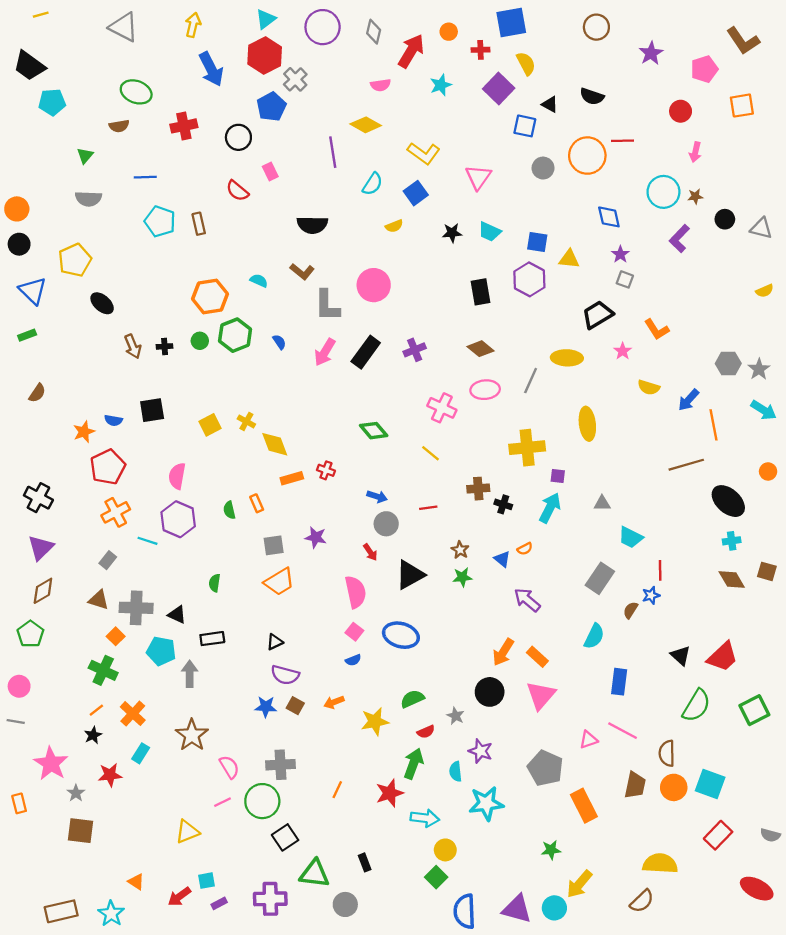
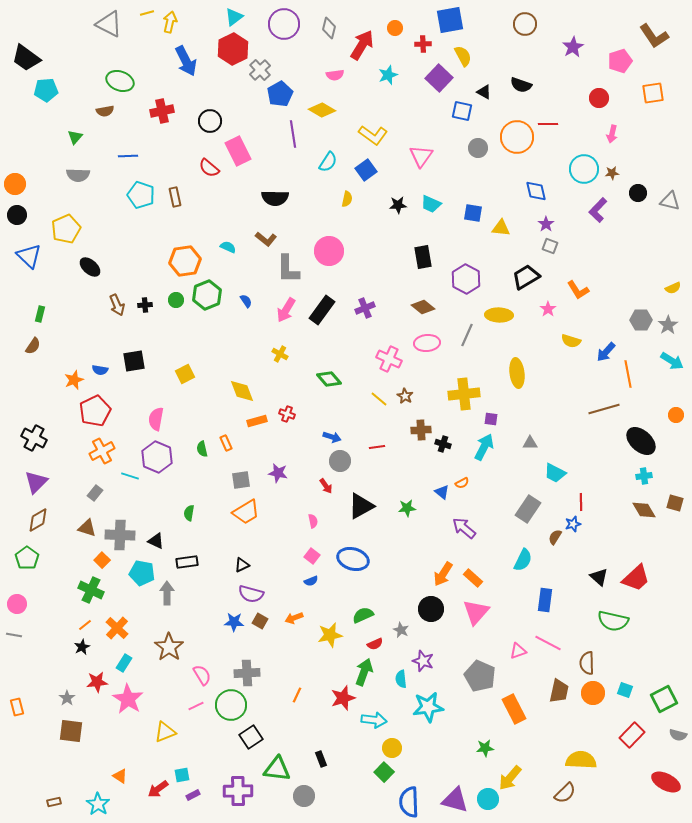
yellow line: (41, 15) -> (147, 13), moved
blue pentagon: (271, 107) -> (280, 94), moved
pink rectangle: (270, 171) -> (238, 151), size x1.8
yellow semicircle: (394, 226) -> (347, 199), turned -56
purple hexagon: (529, 279) -> (466, 279), moved
yellow semicircle: (765, 291) -> (673, 288), moved
green rectangle: (27, 335) -> (40, 314), moved, turned -56
yellow cross: (246, 421) -> (280, 354), moved
brown star: (460, 550) -> (405, 396), moved
pink semicircle: (355, 592) -> (313, 521), size x0.5
green semicircle: (696, 706) -> (613, 621), turned 72
green square: (754, 710) -> (664, 699), moved
pink star: (51, 764) -> (128, 699), moved
cyan square: (710, 784) -> (625, 690), size x0.6
brown rectangle: (61, 911) -> (54, 802), size x0.5

